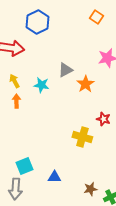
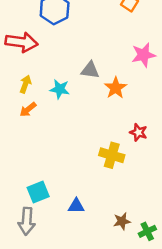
gray triangle: (65, 70) -> (90, 70), turned 35
yellow arrow: (14, 81) -> (25, 84), turned 48
orange arrow: (16, 101) -> (28, 109), turned -128

